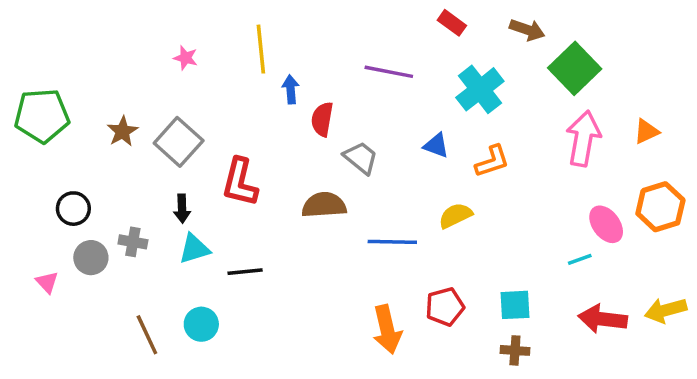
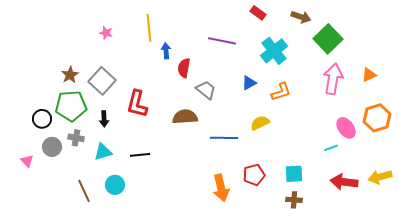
green pentagon: (42, 116) -> (71, 106), moved
blue triangle: (436, 145) -> (249, 83), turned -49
cyan triangle: (194, 249) -> (103, 152), moved

